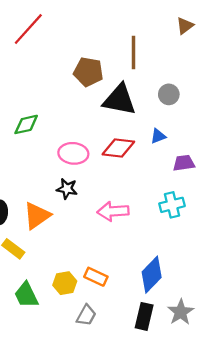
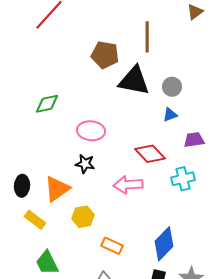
gray circle: (169, 94) -> (172, 87), moved
red diamond: (118, 148) -> (150, 154), moved, turned 40
yellow hexagon: (65, 283) -> (83, 217), moved

